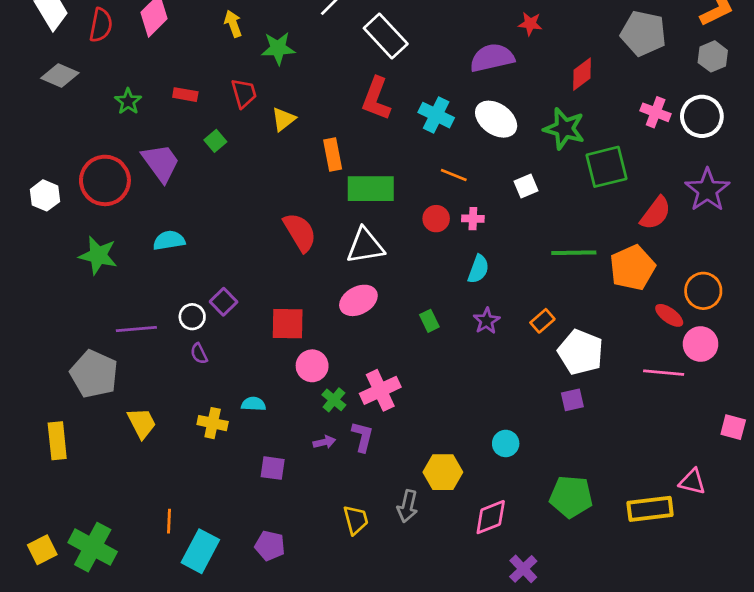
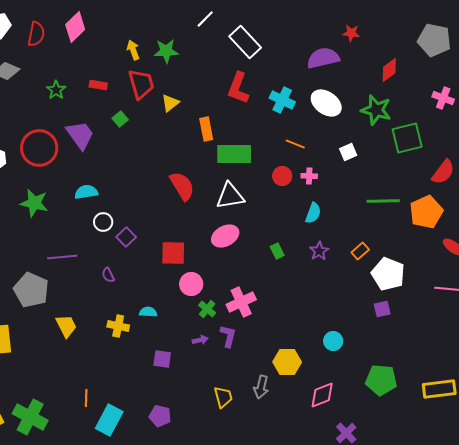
yellow arrow: (233, 24) -> (133, 50), moved
red trapezoid: (244, 93) -> (141, 84), size x1.4
white circle: (192, 317) -> (103, 222), moved

